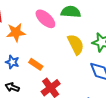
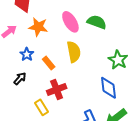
yellow semicircle: (76, 44) -> (74, 52), moved
black arrow: (12, 87) -> (20, 79), turned 96

